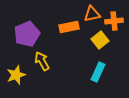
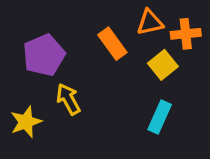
orange rectangle: (69, 27) -> (112, 44), turned 66

